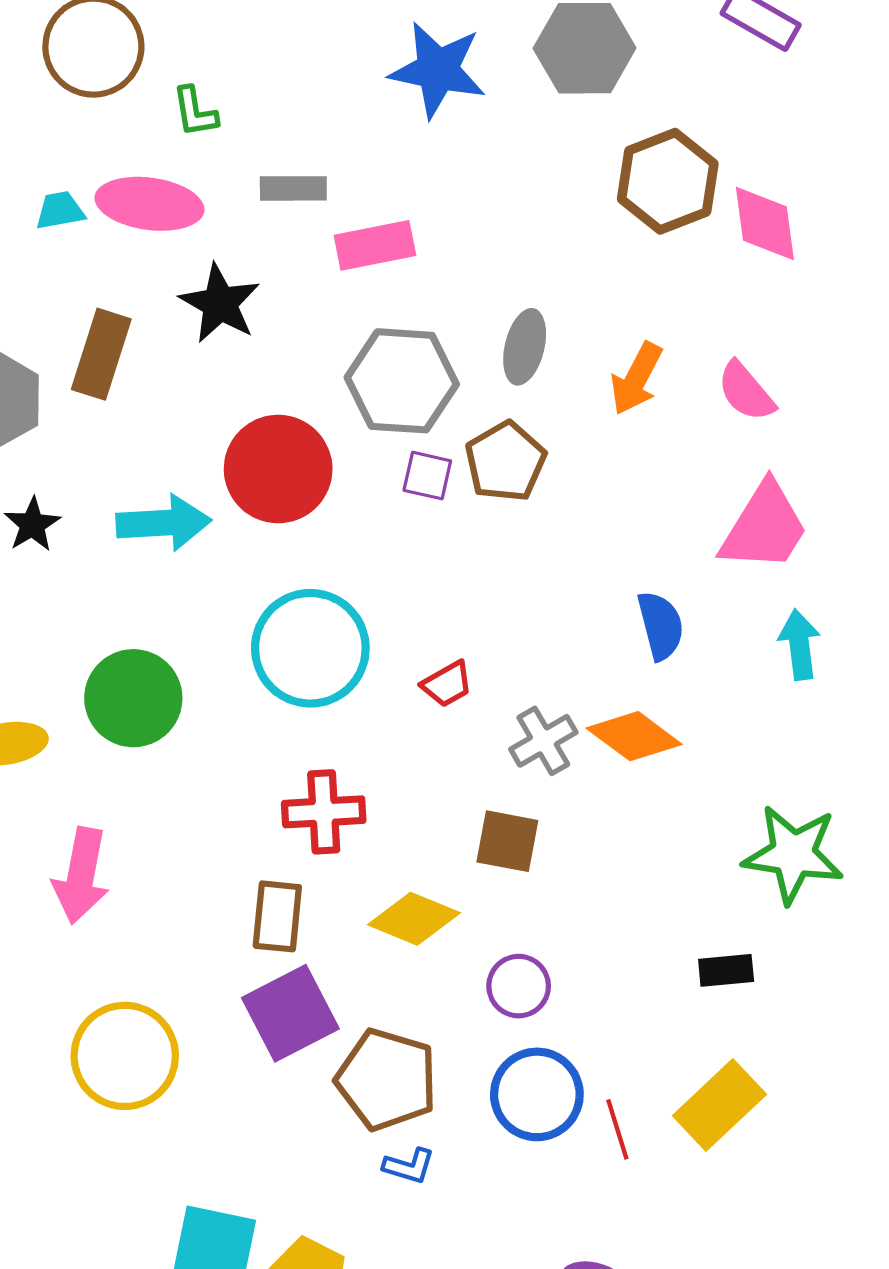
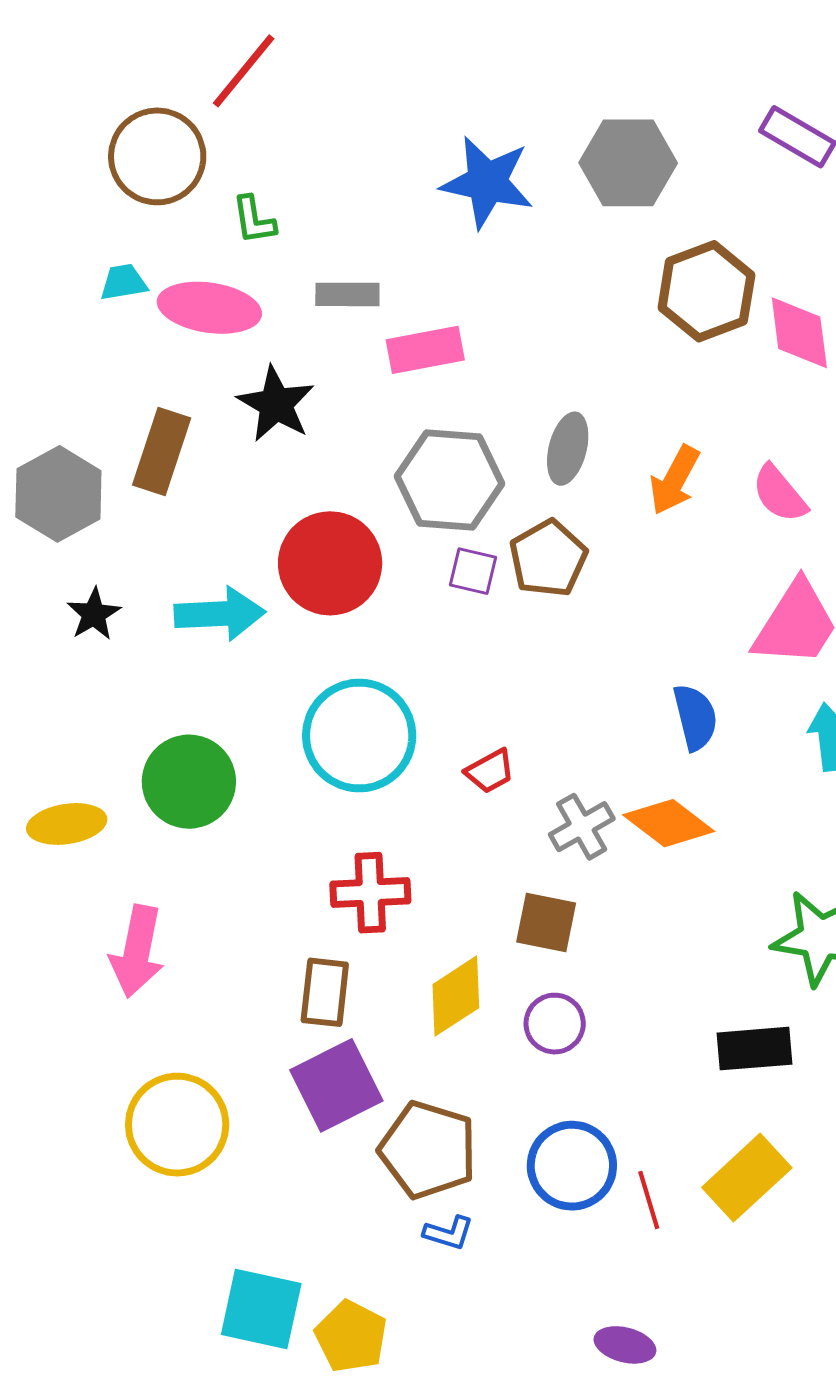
cyan trapezoid: (60, 211) -> (124, 282), moved
yellow diamond: (414, 919) -> (456, 996), turned -56
black rectangle: (726, 970) -> (755, 1049), size x1.4
purple circle: (519, 986) -> (555, 1024), moved

